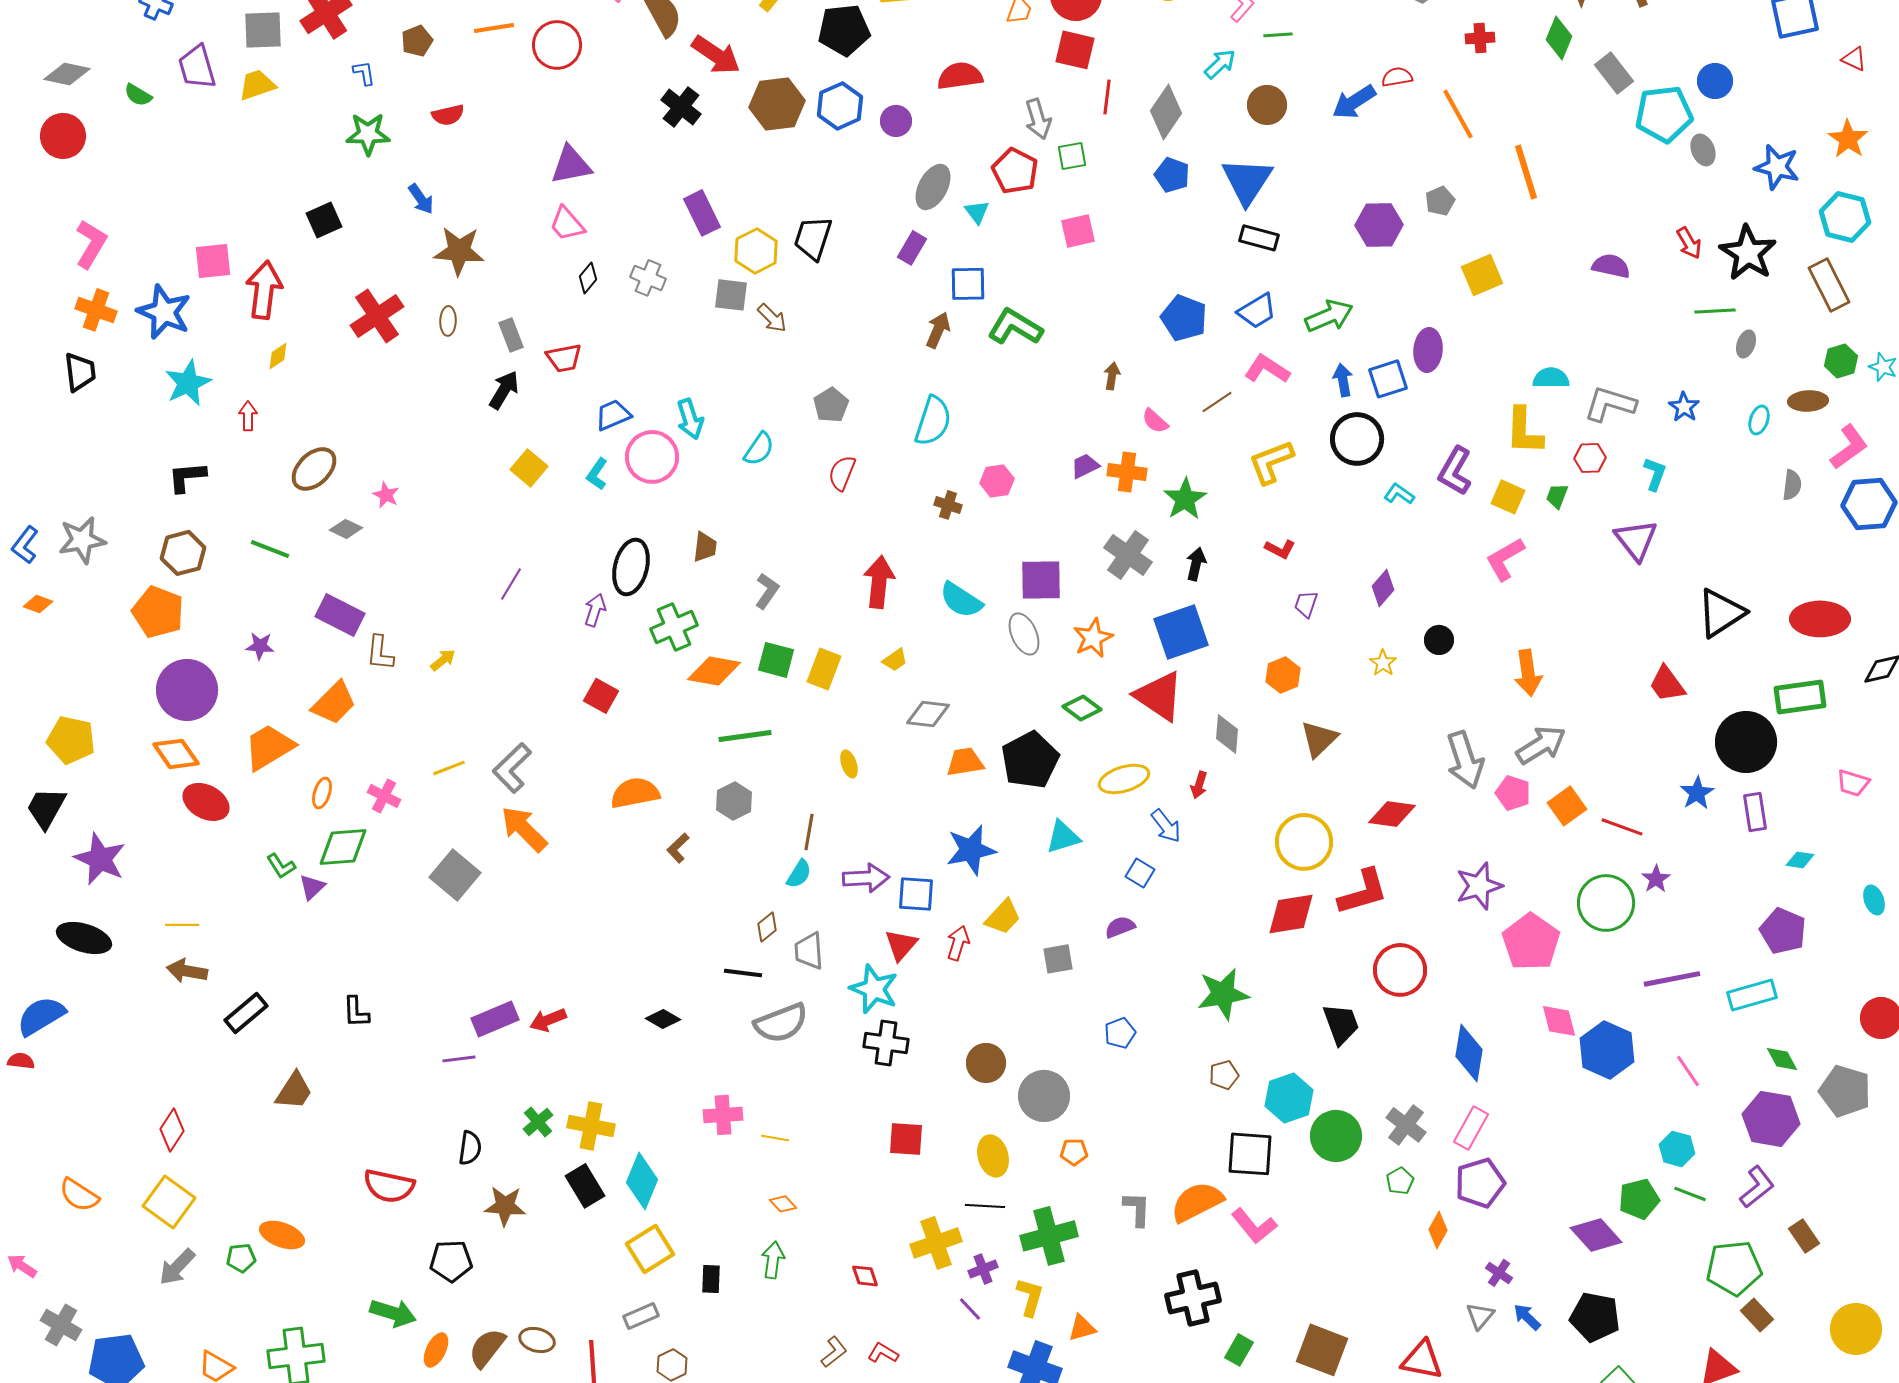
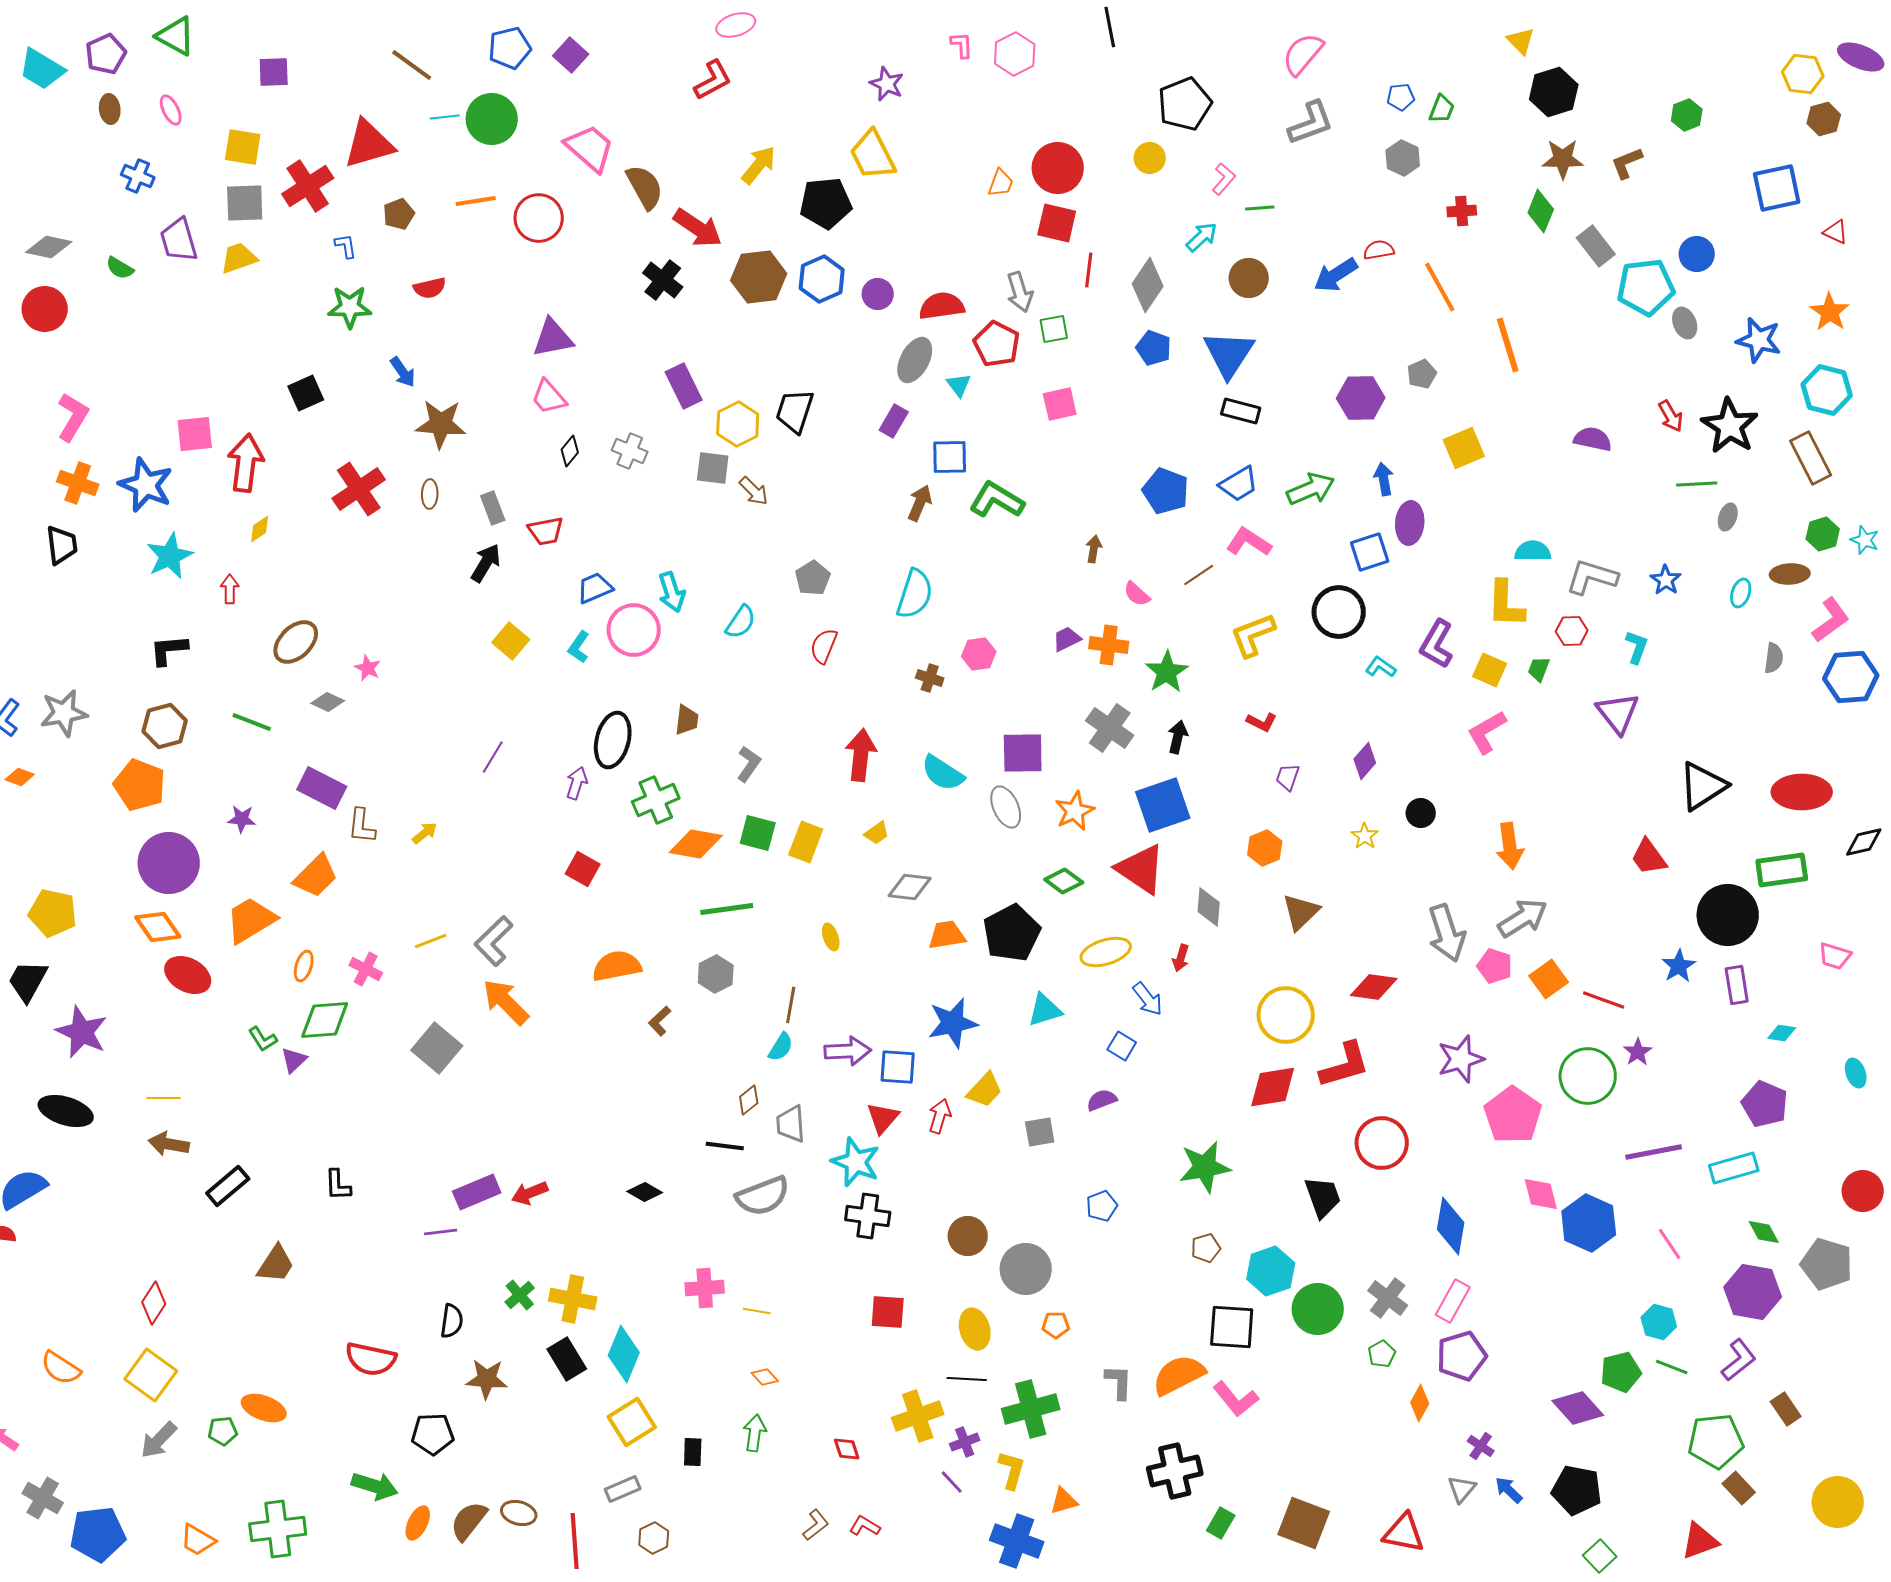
red semicircle: (960, 76) -> (942, 306), moved
blue arrow: (1343, 380) -> (1384, 479), moved

